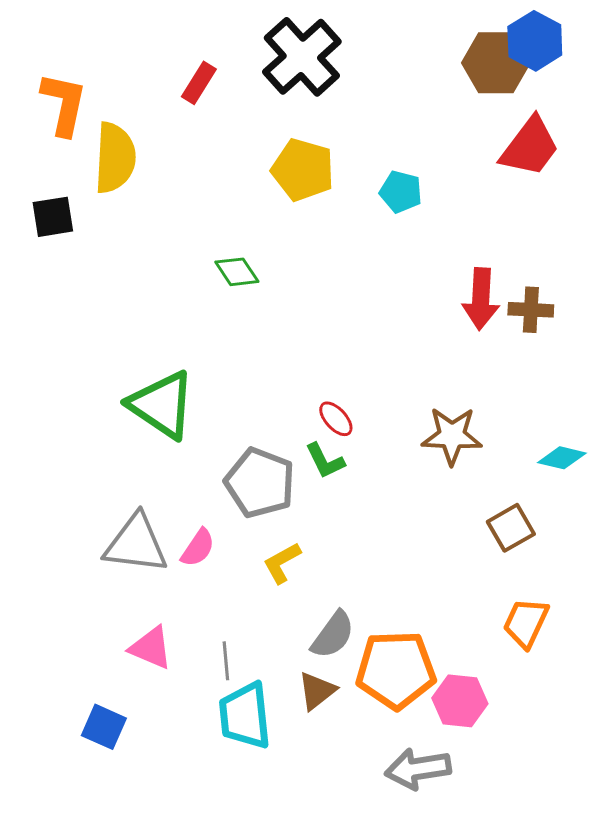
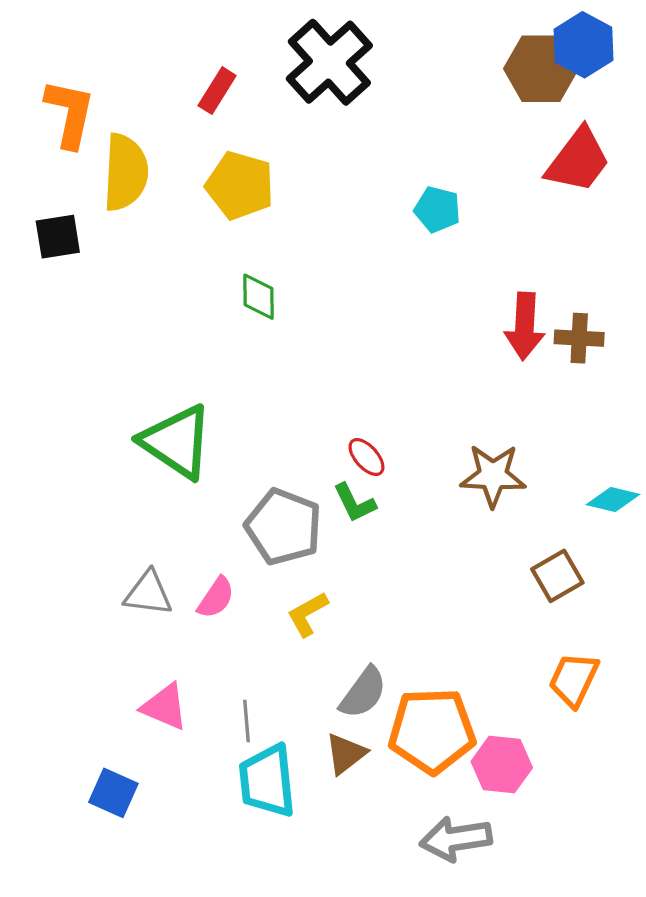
yellow pentagon: (303, 170) -> (240, 185), moved
green diamond: (237, 272) -> (258, 297), turned 33
gray triangle: (136, 544) -> (148, 593), size x0.7

